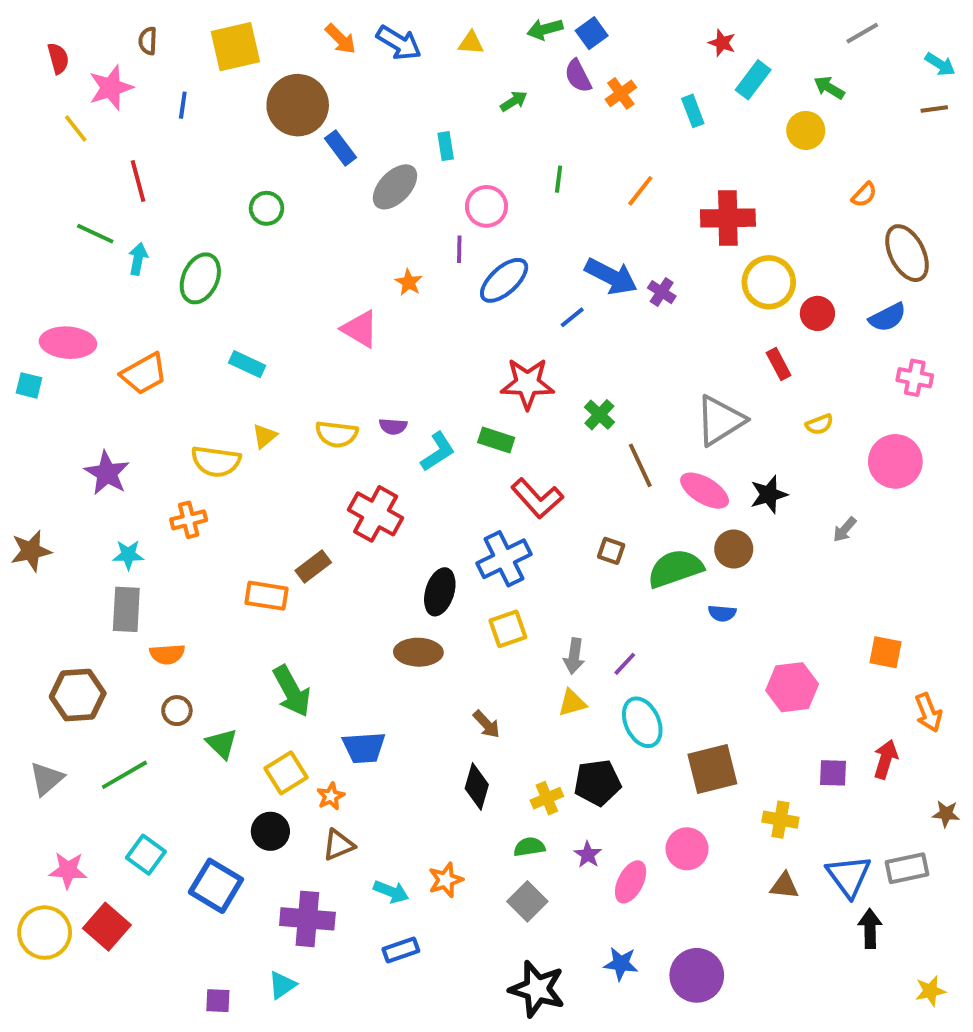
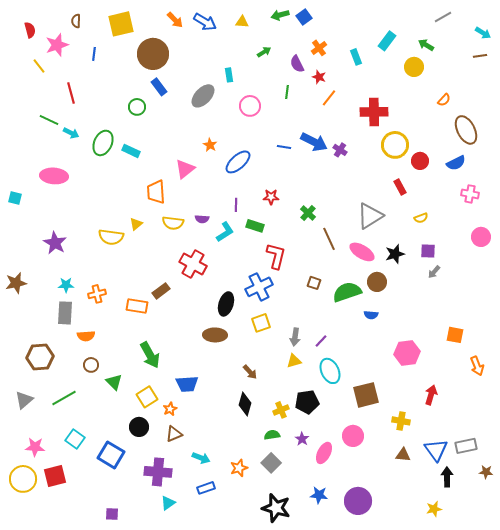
red star: (722, 43) -> (319, 77), moved
purple semicircle: (578, 76) -> (297, 64), moved
blue rectangle: (340, 148) -> (159, 87), moved
purple line: (459, 249) -> (236, 205), moved
cyan arrow: (138, 259) -> (71, 133), turned 105
blue ellipse: (504, 280) -> (238, 162), moved
blue line: (572, 317) -> (284, 147), moved, turned 48
pink triangle: (360, 329) -> (185, 169), turned 50
pink ellipse: (68, 343) -> (54, 176), moved
cyan rectangle: (247, 364) -> (131, 151), moved
orange trapezoid: (144, 374) -> (156, 192), moved, turned 115
red star: (527, 384) -> (271, 197), size x0.6
pink circle: (895, 461) -> (481, 237), moved, size x0.7
red L-shape: (537, 498) -> (276, 256), turned -124
orange cross: (189, 520) -> (97, 294), moved
red arrow: (886, 759) -> (431, 395), moved
purple square: (833, 773) -> (428, 251), moved
brown star: (946, 814) -> (486, 472), moved
orange star: (446, 880) -> (239, 468), moved
red square: (107, 927) -> (55, 476), turned 35
cyan triangle: (282, 985) -> (168, 503), moved
yellow star: (930, 991) -> (434, 509), moved

